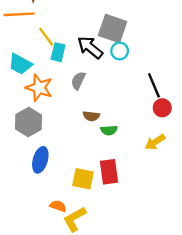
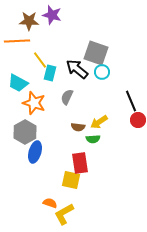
yellow arrow: (155, 142) -> (99, 122), moved
blue ellipse: (40, 160) -> (35, 152), moved
red rectangle: (109, 172) -> (80, 163), moved

